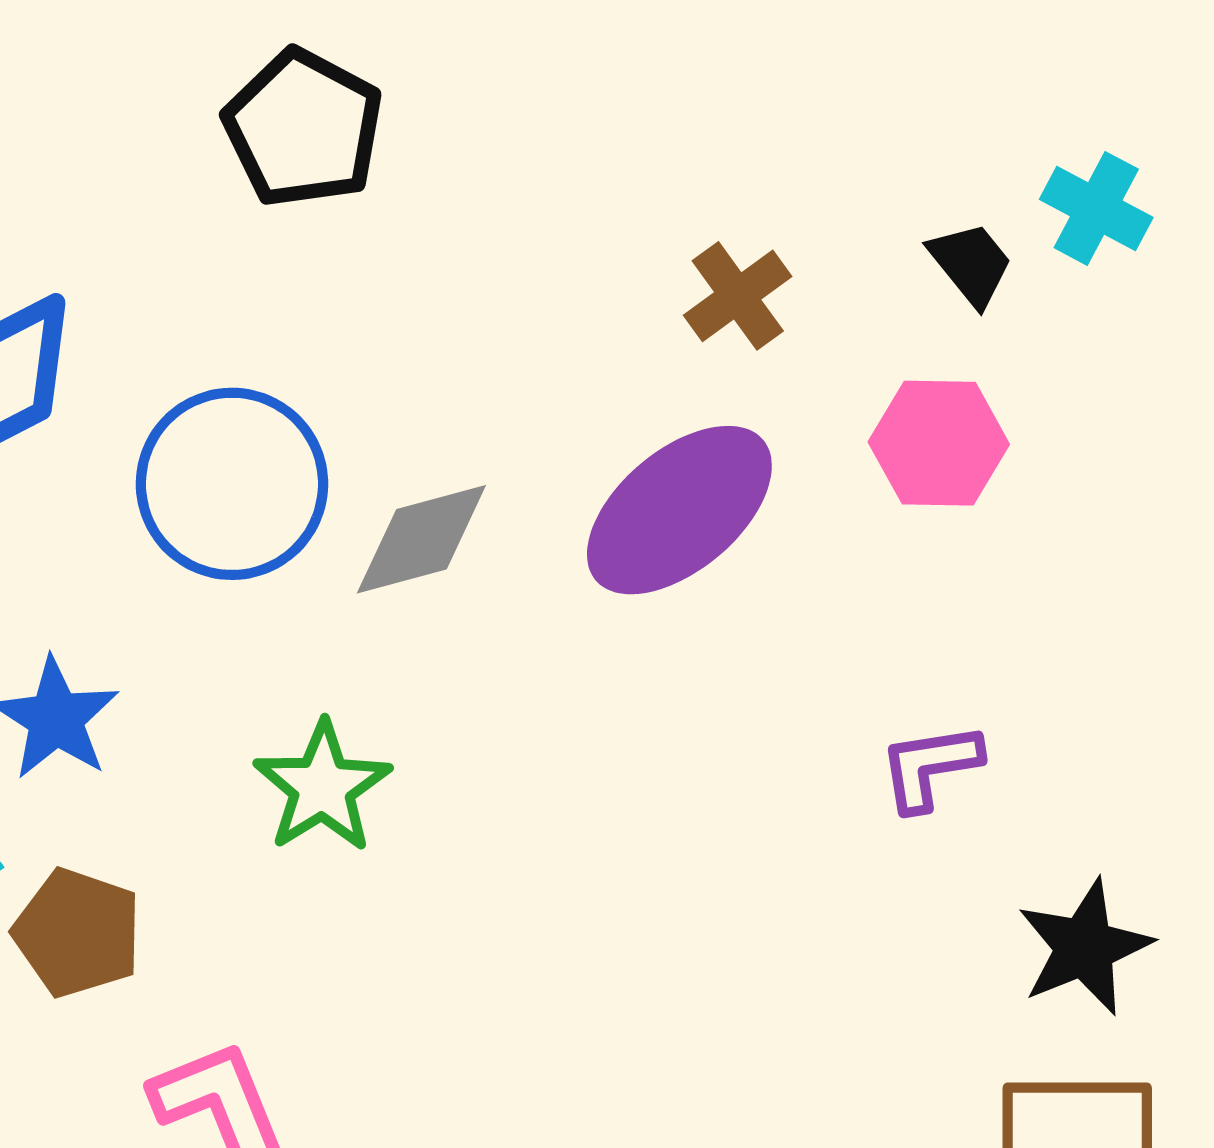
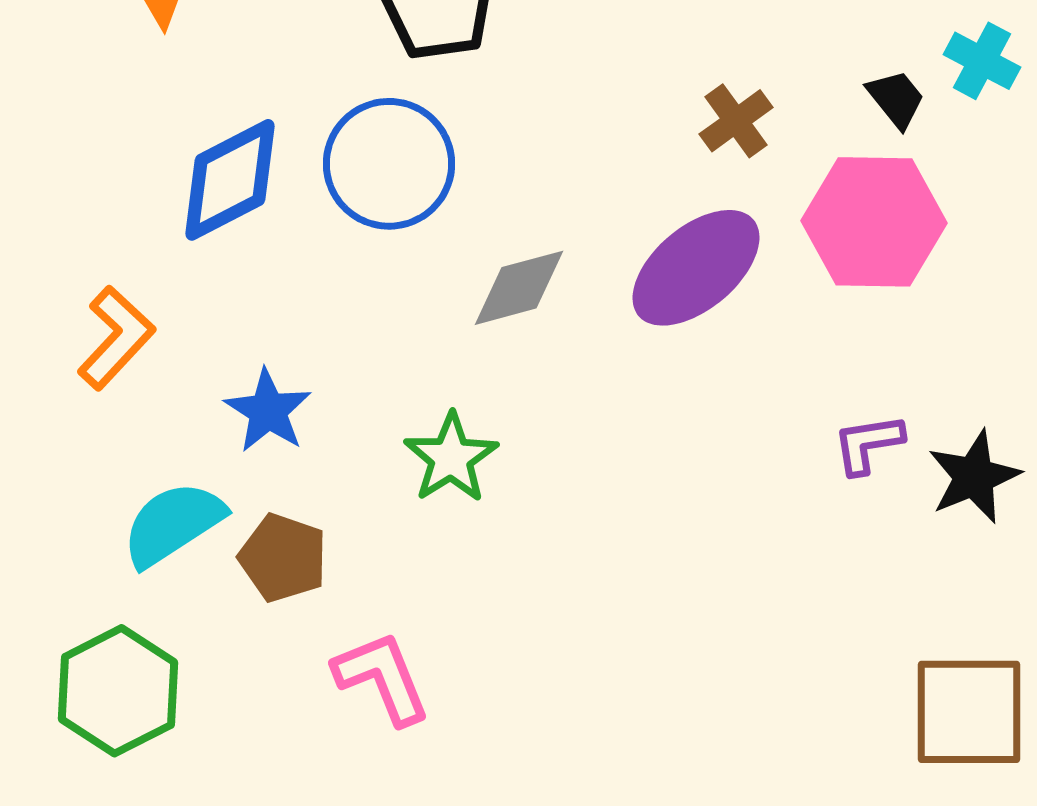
pink hexagon: (939, 443) -> (874, 222), size x1.5
blue circle: (232, 484) -> (389, 164), moved
black star: (1085, 947) -> (974, 477), moved

